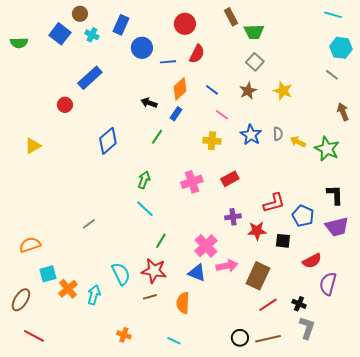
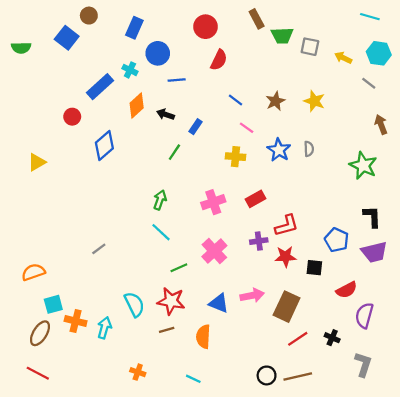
cyan cross: (92, 35) -> (130, 70), moved
blue line: (168, 62) -> (177, 80), moved
gray square: (255, 62) -> (310, 47), moved, turned -30
orange diamond: (180, 89) -> (137, 106), moved
blue diamond: (108, 141) -> (104, 146), moved
yellow arrow: (298, 142) -> (343, 58), moved
red L-shape: (274, 203) -> (287, 225), moved
green line: (161, 241) -> (179, 268), turned 35
pink cross: (206, 246) -> (214, 251), moved
orange cross: (68, 289) -> (76, 321), turned -36
brown ellipse: (21, 300) -> (40, 333), moved
gray L-shape: (307, 328) -> (363, 364), moved

